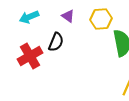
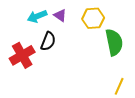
cyan arrow: (29, 17) -> (37, 16), moved

